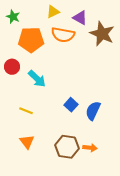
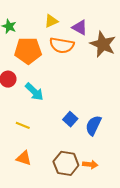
orange triangle: (27, 142) -> (24, 158), turned -35

